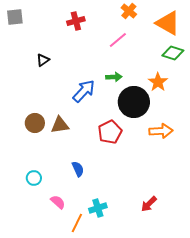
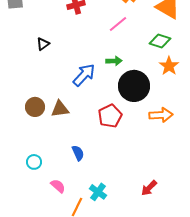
green diamond: (173, 53) -> (160, 41), moved
orange star: (158, 82) -> (169, 66), moved
cyan cross: (98, 208) -> (98, 192), turned -36

